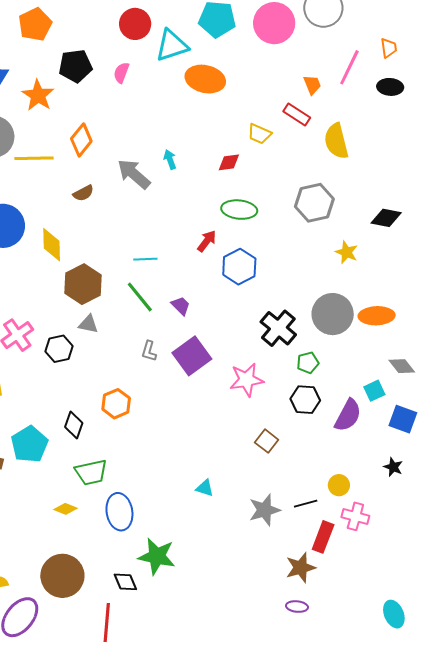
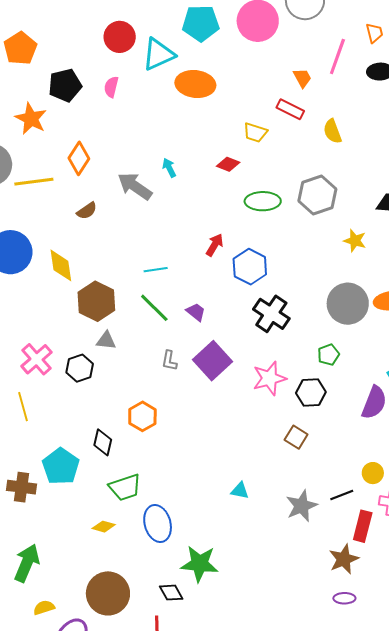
yellow semicircle: (336, 141) -> (332, 131), size x0.7
red diamond: (229, 162) -> (228, 164), turned 35
green ellipse: (239, 210) -> (263, 201), moved
black cross: (278, 328) -> (271, 314), moved
black hexagon: (305, 400) -> (311, 392), moved

